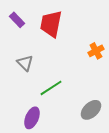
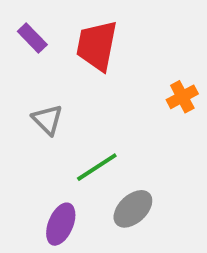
gray ellipse: (91, 110) -> (133, 209), moved

